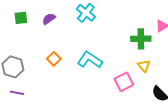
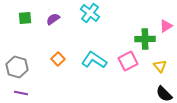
yellow triangle: (144, 66) -> (160, 66), moved
pink square: (124, 82) -> (128, 61), moved

